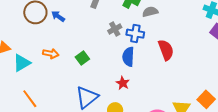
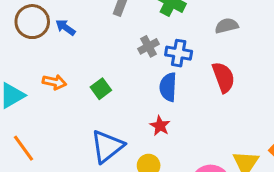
gray semicircle: (150, 12) -> (227, 26), moved

